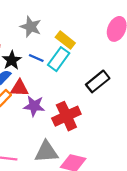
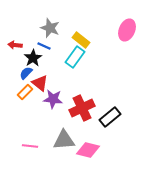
blue line: (36, 58) -> (44, 46), moved
black rectangle: (98, 81) -> (110, 117), moved
red triangle: (20, 88) -> (40, 83), turned 36

